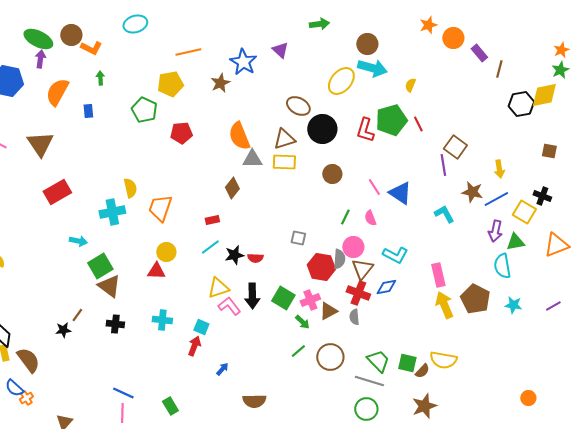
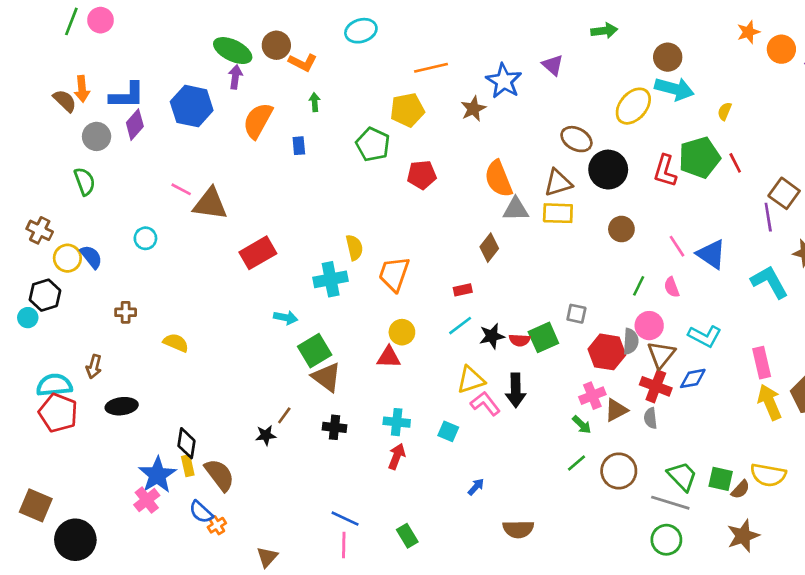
brown triangle: (40, 144) -> (210, 204), moved, turned -48
cyan L-shape: (444, 214) -> (770, 282), size x1.4
green square: (283, 298) -> (543, 337), moved, turned 35
red arrow: (194, 346) -> (397, 456), moved

